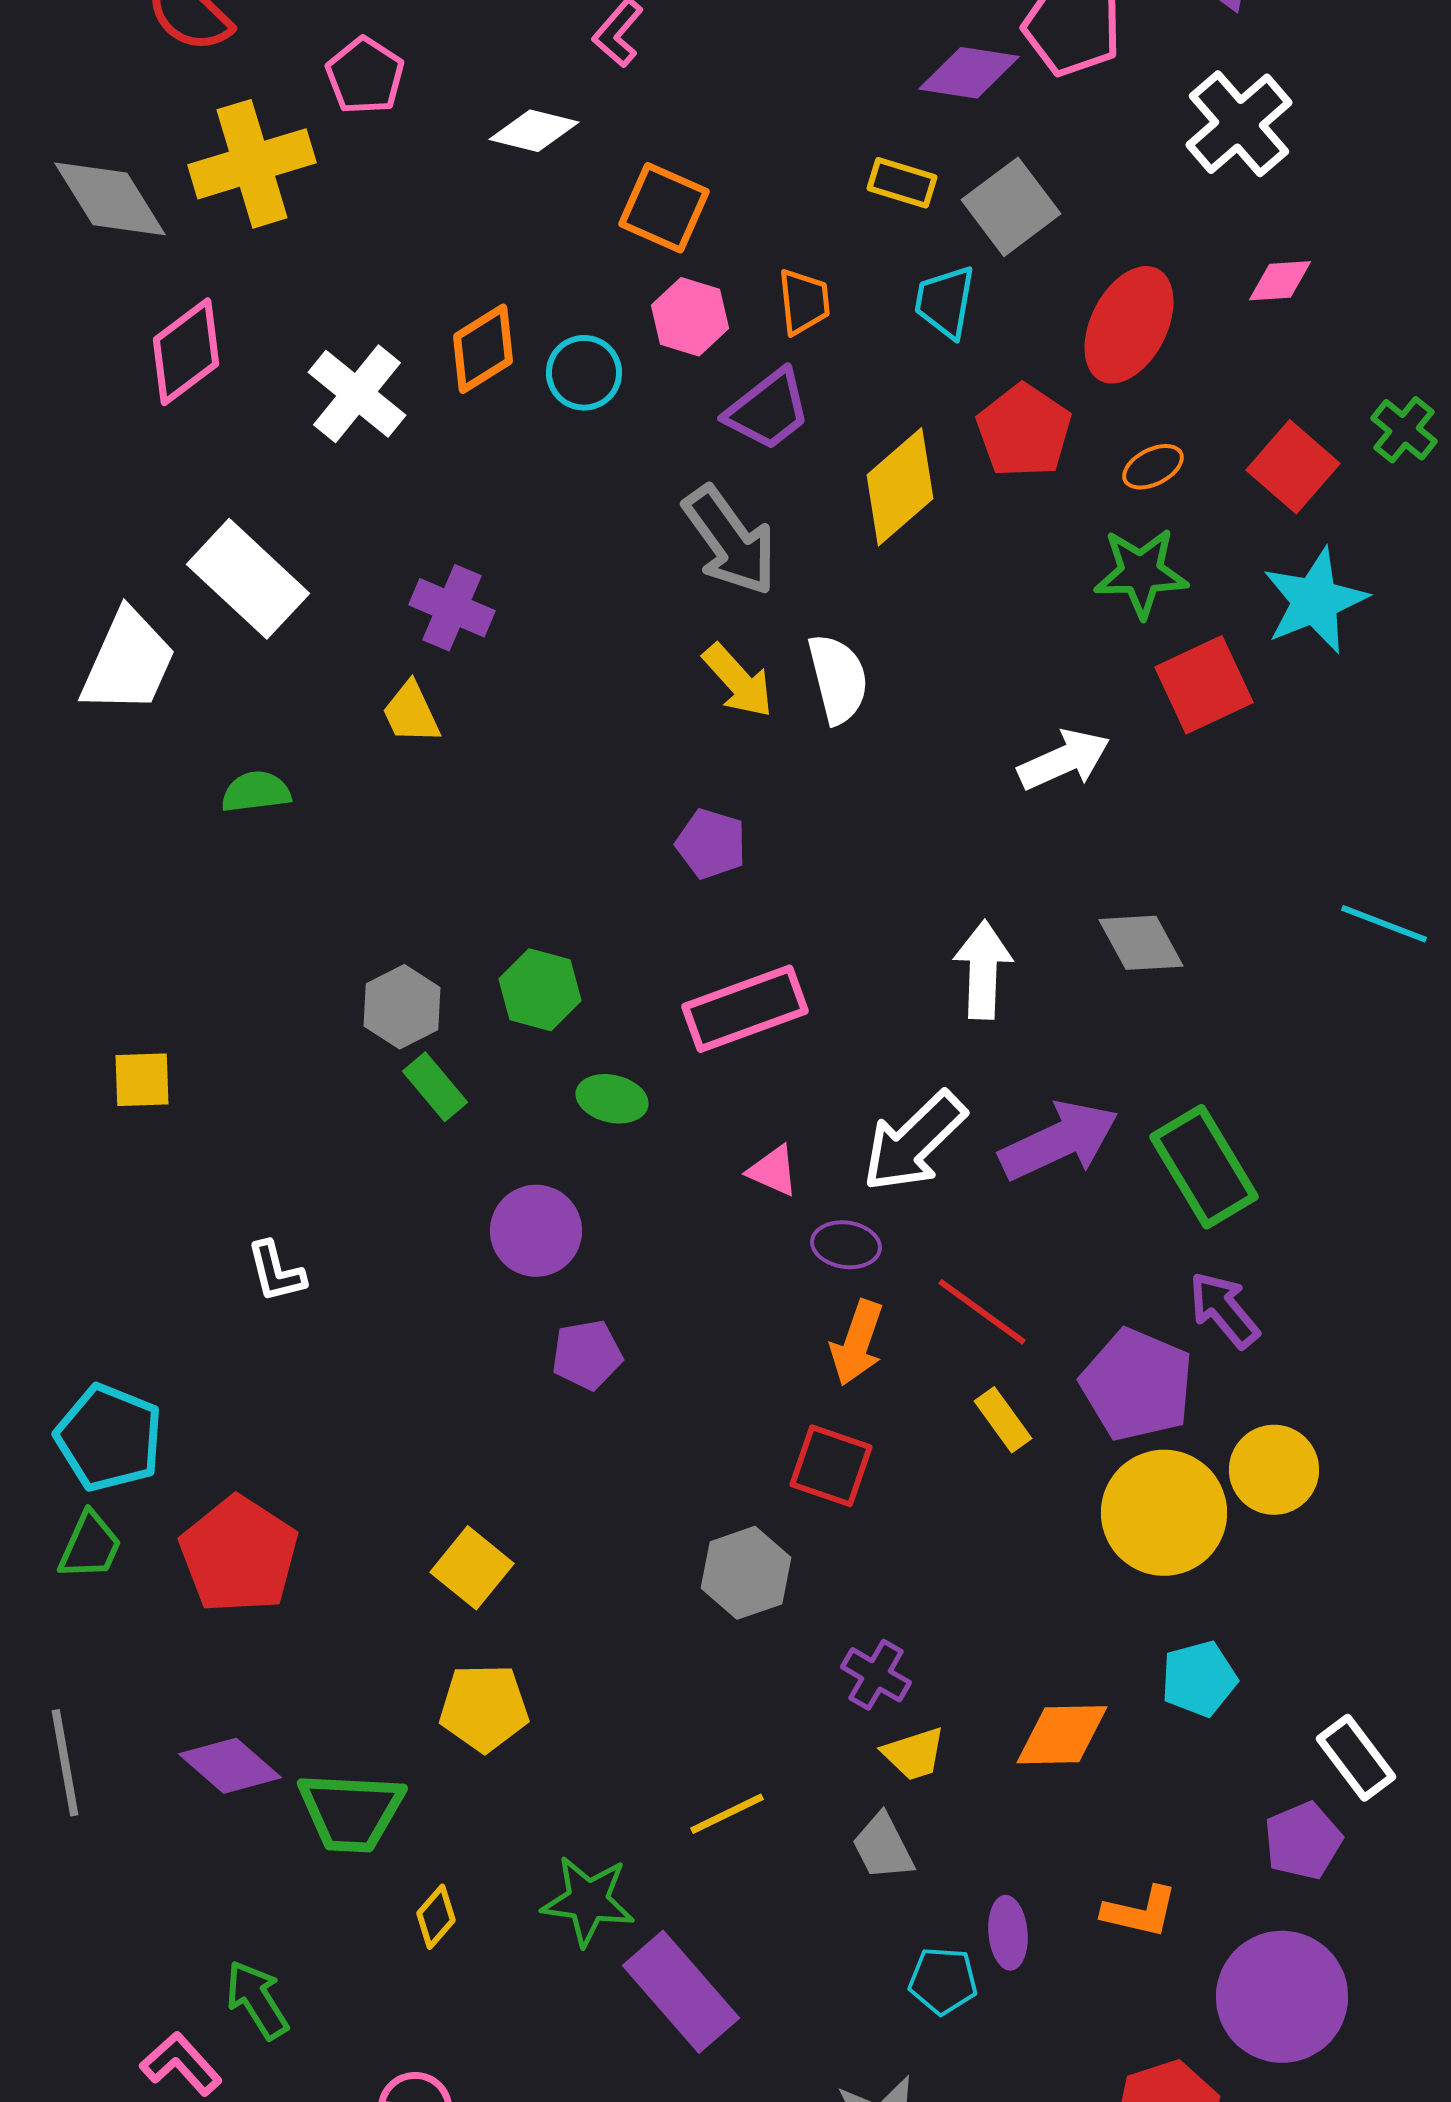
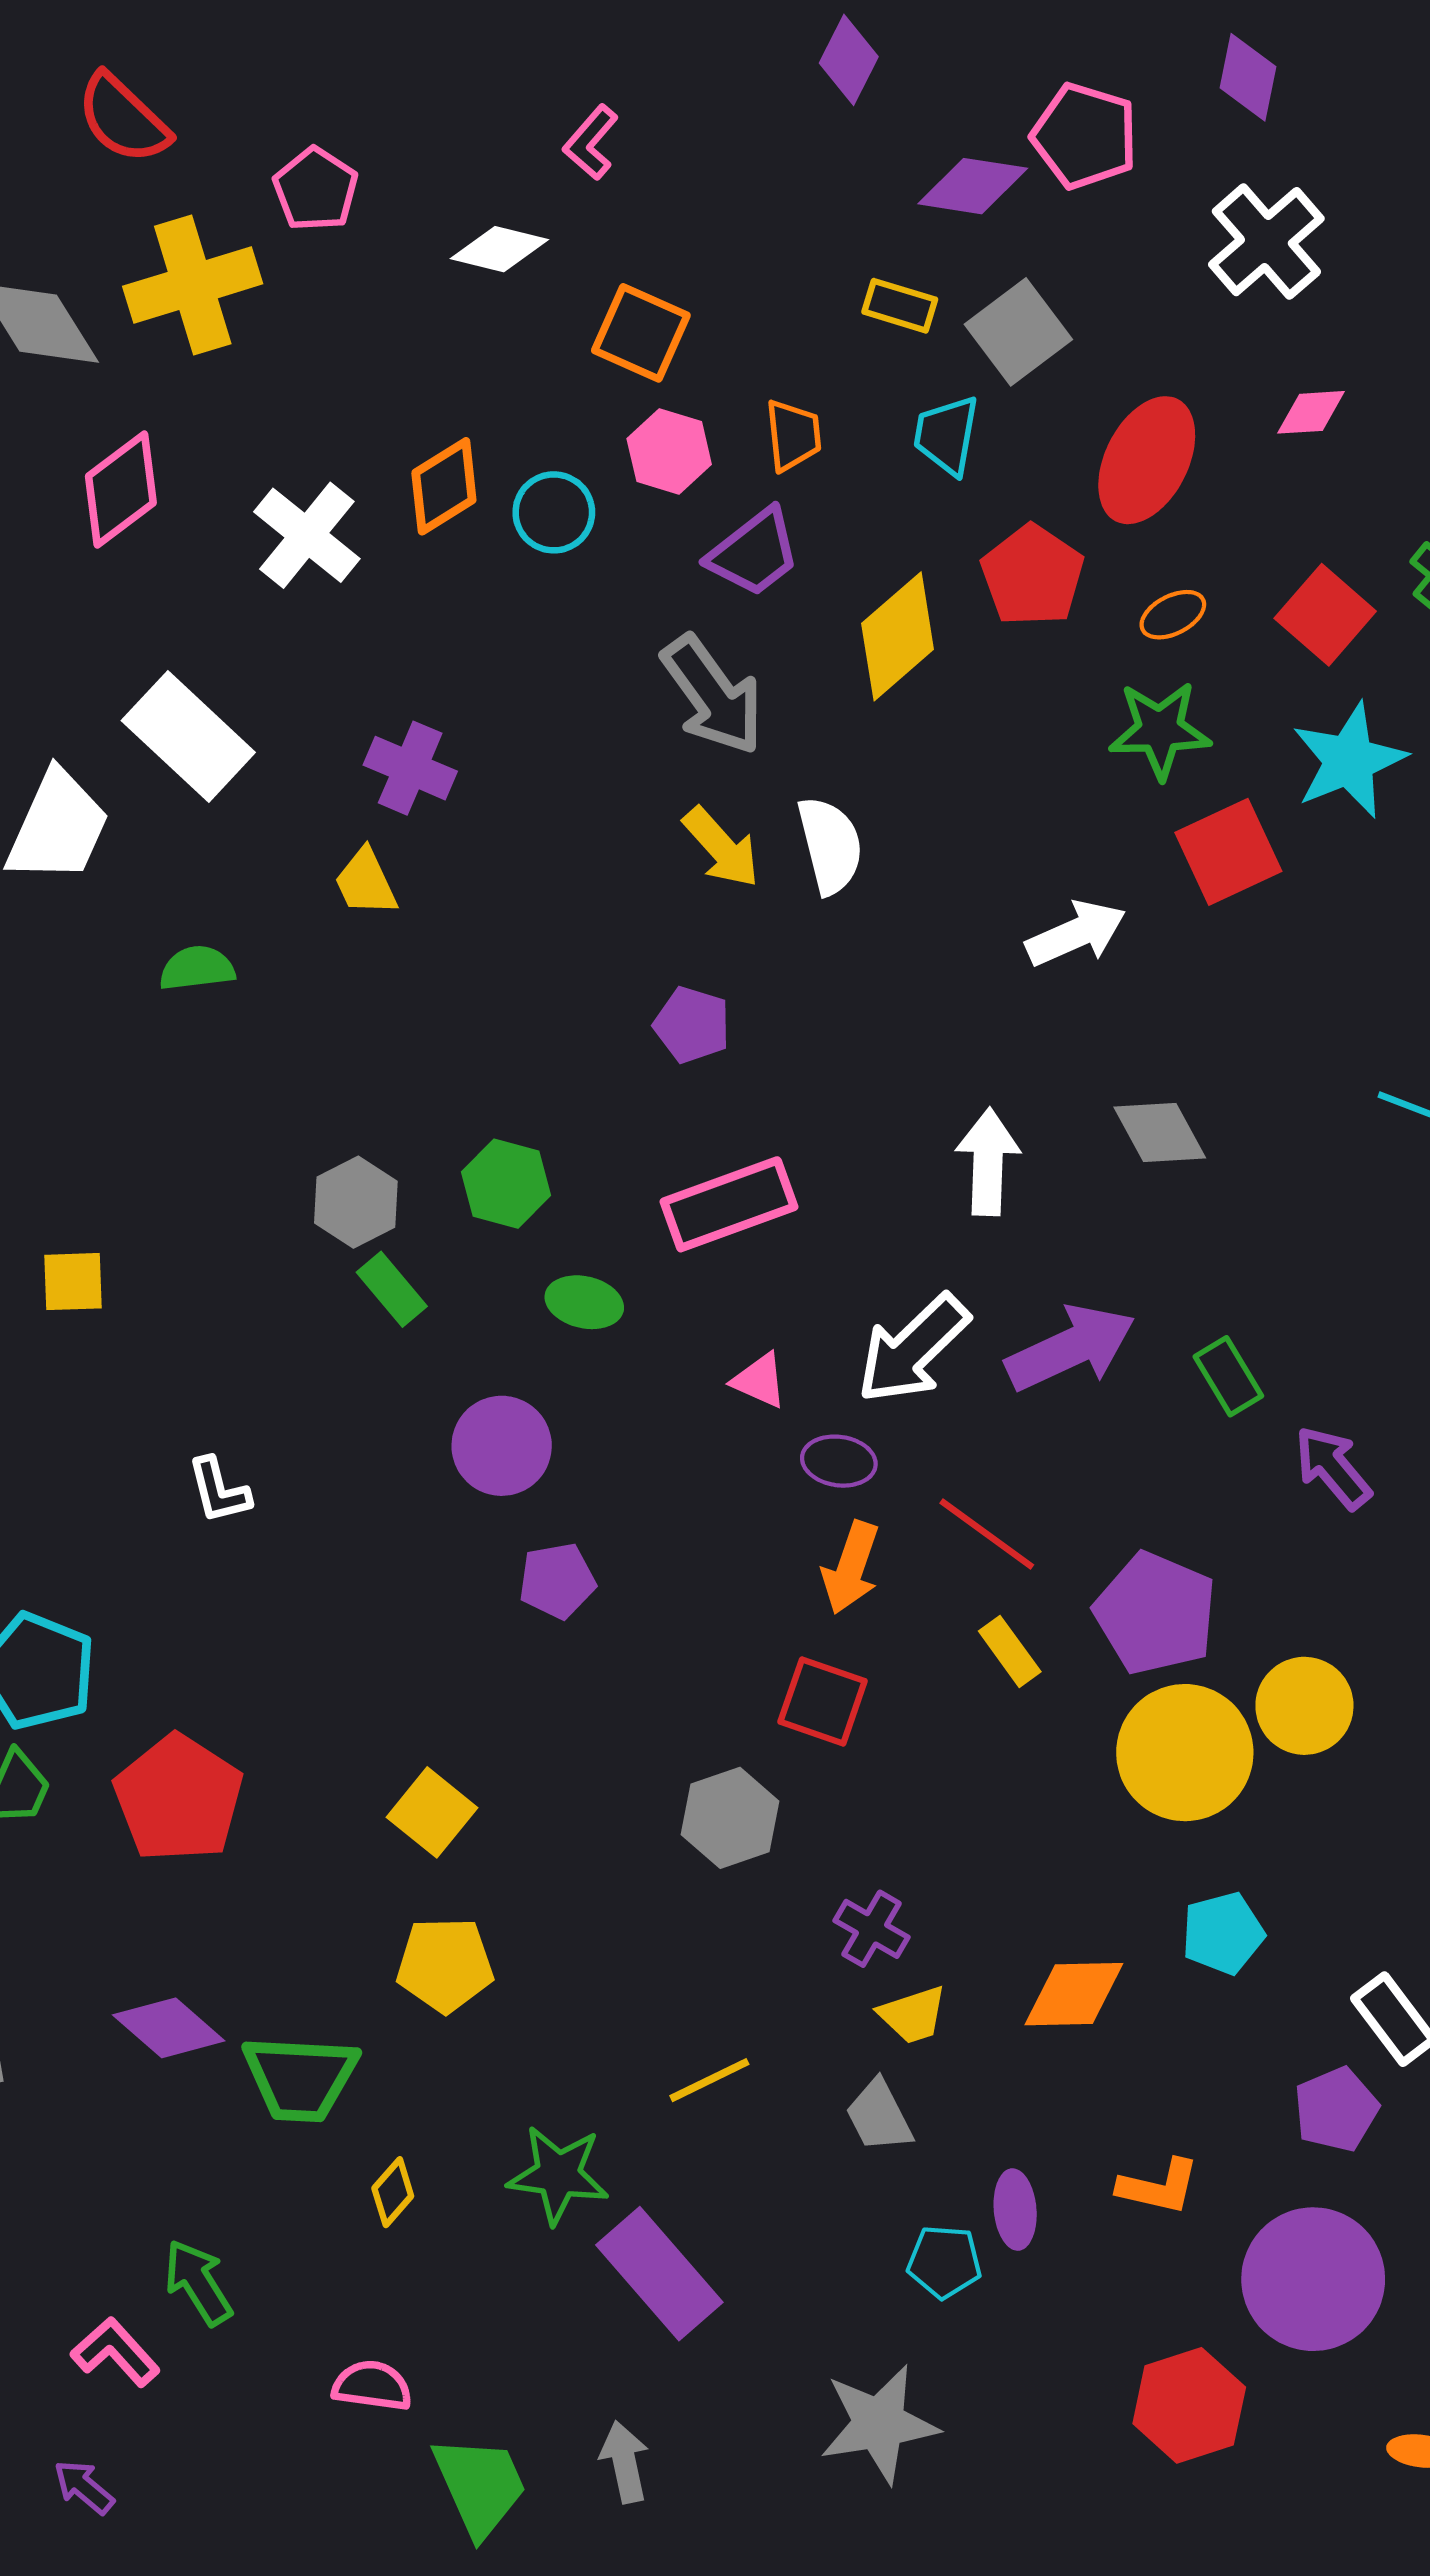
green rectangle: (1204, 1167) -> (1228, 1376), size x0.6
purple arrow: (1224, 1310) -> (1333, 1468), moved

